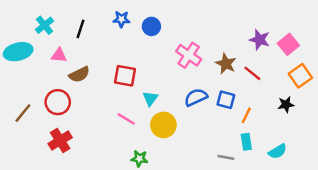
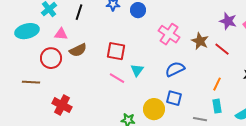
blue square: (226, 100) -> (174, 98), moved
red circle: (58, 102) -> (51, 58), moved
brown line: (23, 113) -> (31, 82), turned 54
pink line: (126, 119) -> (117, 78), moved
yellow circle: (163, 125) -> (154, 109), moved
red cross: (60, 141) -> (62, 105), turned -30

